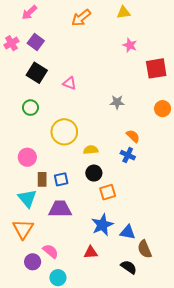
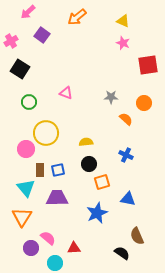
yellow triangle: (123, 12) -> (123, 21), moved, turned 32
purple square: (36, 42) -> (42, 35), moved
black square: (37, 73) -> (20, 69), moved
pink triangle: (70, 83) -> (66, 93), moved
orange circle: (163, 109) -> (144, 103), moved
yellow circle: (64, 132) -> (46, 133), moved
orange semicircle: (133, 136) -> (126, 119), moved
blue cross: (128, 155) -> (126, 155), moved
blue triangle: (128, 232) -> (128, 199), moved
red triangle: (91, 252) -> (74, 248), moved

